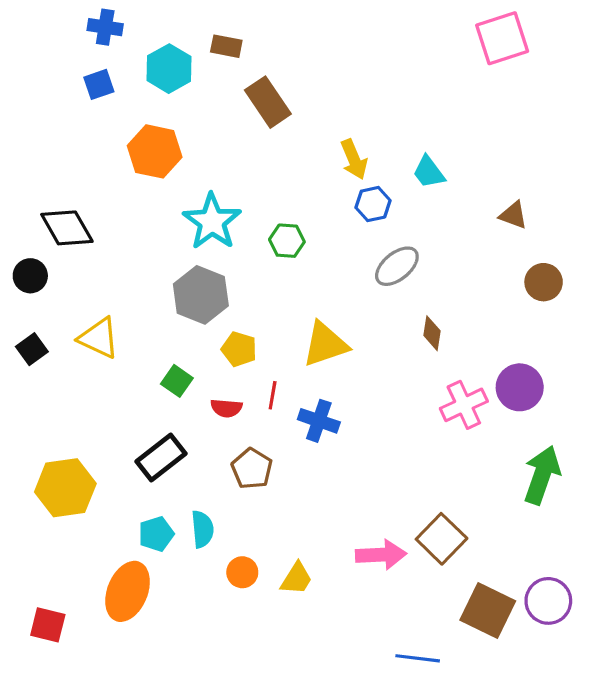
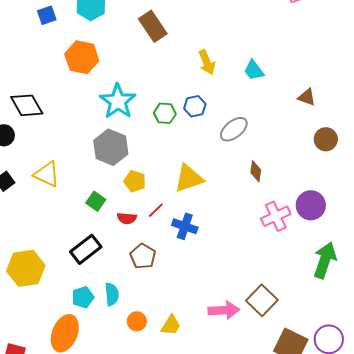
blue hexagon: (373, 204) -> (195, 106), moved
red line: (273, 395) -> (156, 210), turned 36

